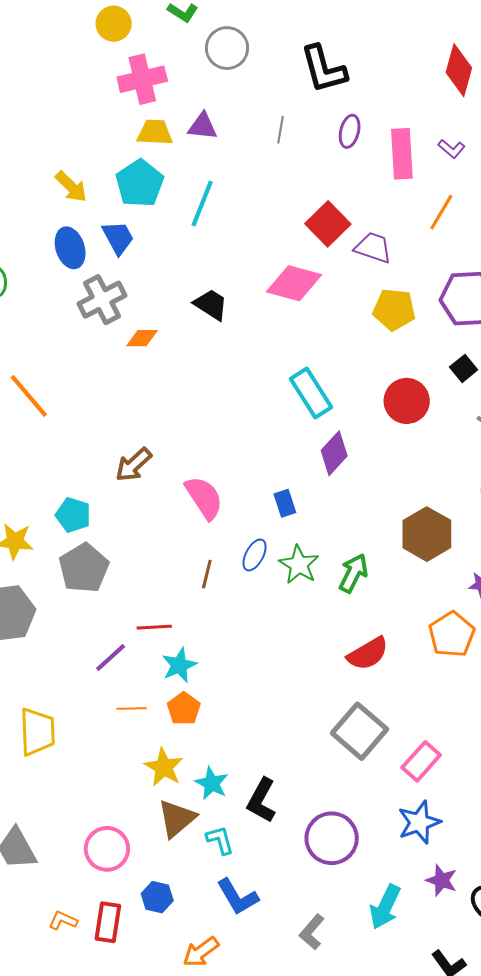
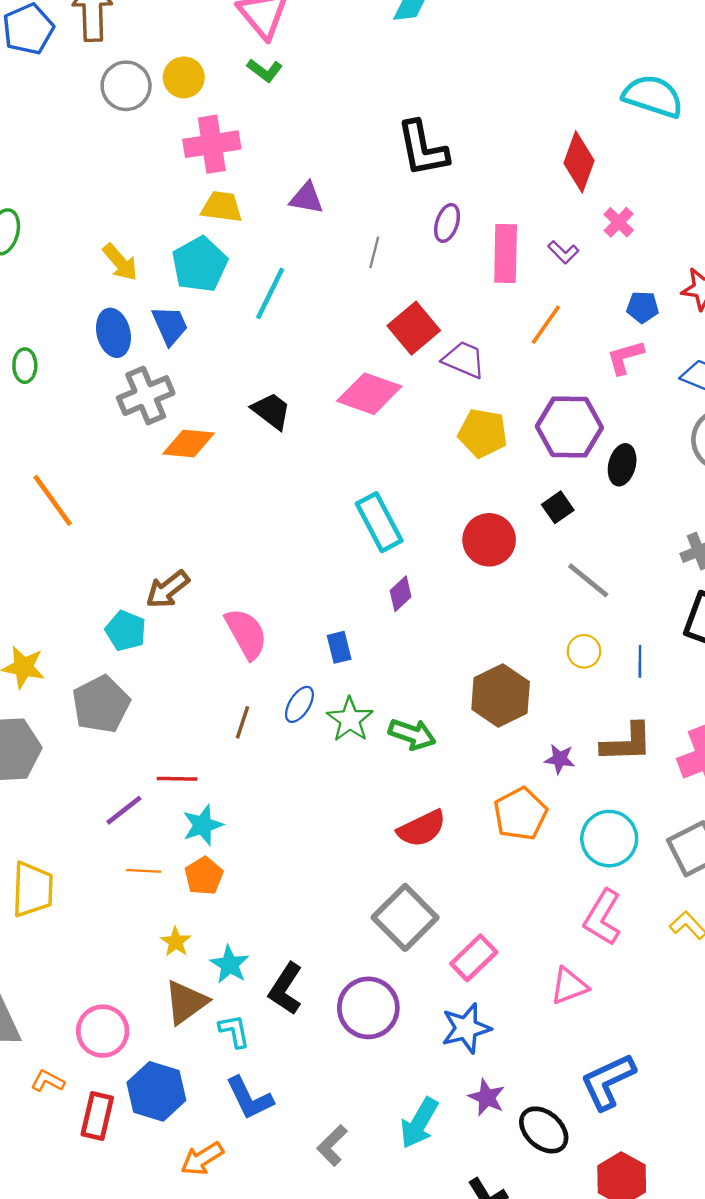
gray circle: (227, 48) -> (126, 86), moved
purple triangle: (202, 126) -> (307, 198), moved
gray line: (280, 130) -> (374, 252), moved
orange diamond: (142, 338) -> (189, 443), size x1.4
purple diamond: (334, 453) -> (401, 594), size x0.7
cyan pentagon: (73, 515) -> (126, 631), moved
green arrow: (353, 573) -> (412, 734), turned 78
yellow star: (164, 767) -> (176, 942), size x0.7
purple circle: (332, 838) -> (368, 1008), moved
blue hexagon: (157, 897) -> (156, 1091), size x1.6
orange L-shape: (63, 921) -> (48, 1081), moved

